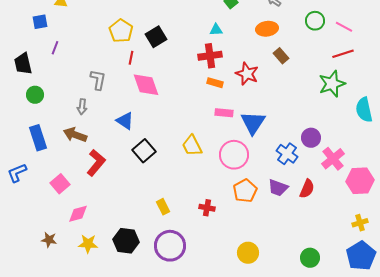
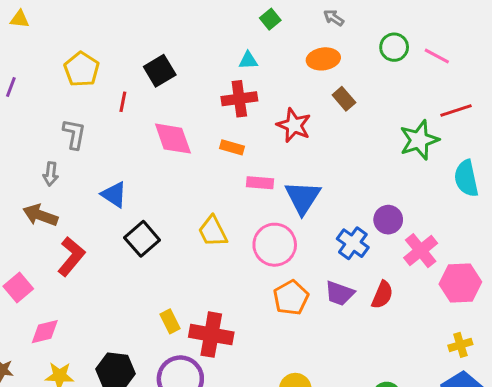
yellow pentagon: (121, 31) -> (82, 69), moved
red line: (343, 54) -> (456, 111), moved
orange rectangle: (215, 83) -> (232, 147), moved
pink diamond: (146, 85) -> (173, 139), moved
red cross: (207, 208) -> (211, 335), moved, size x1.8

